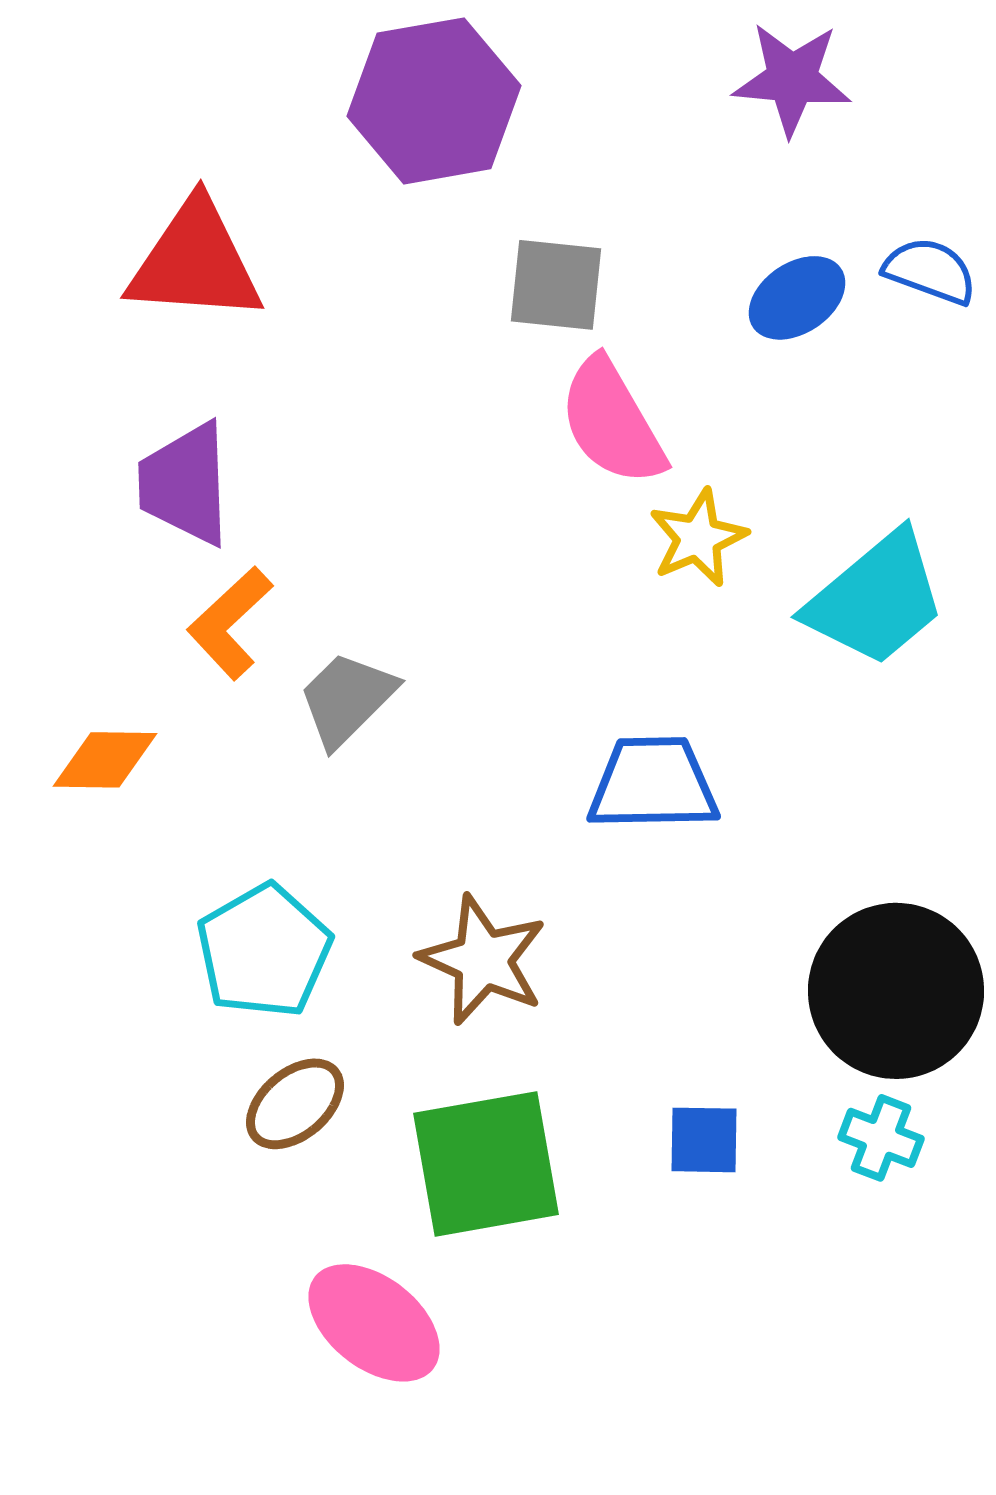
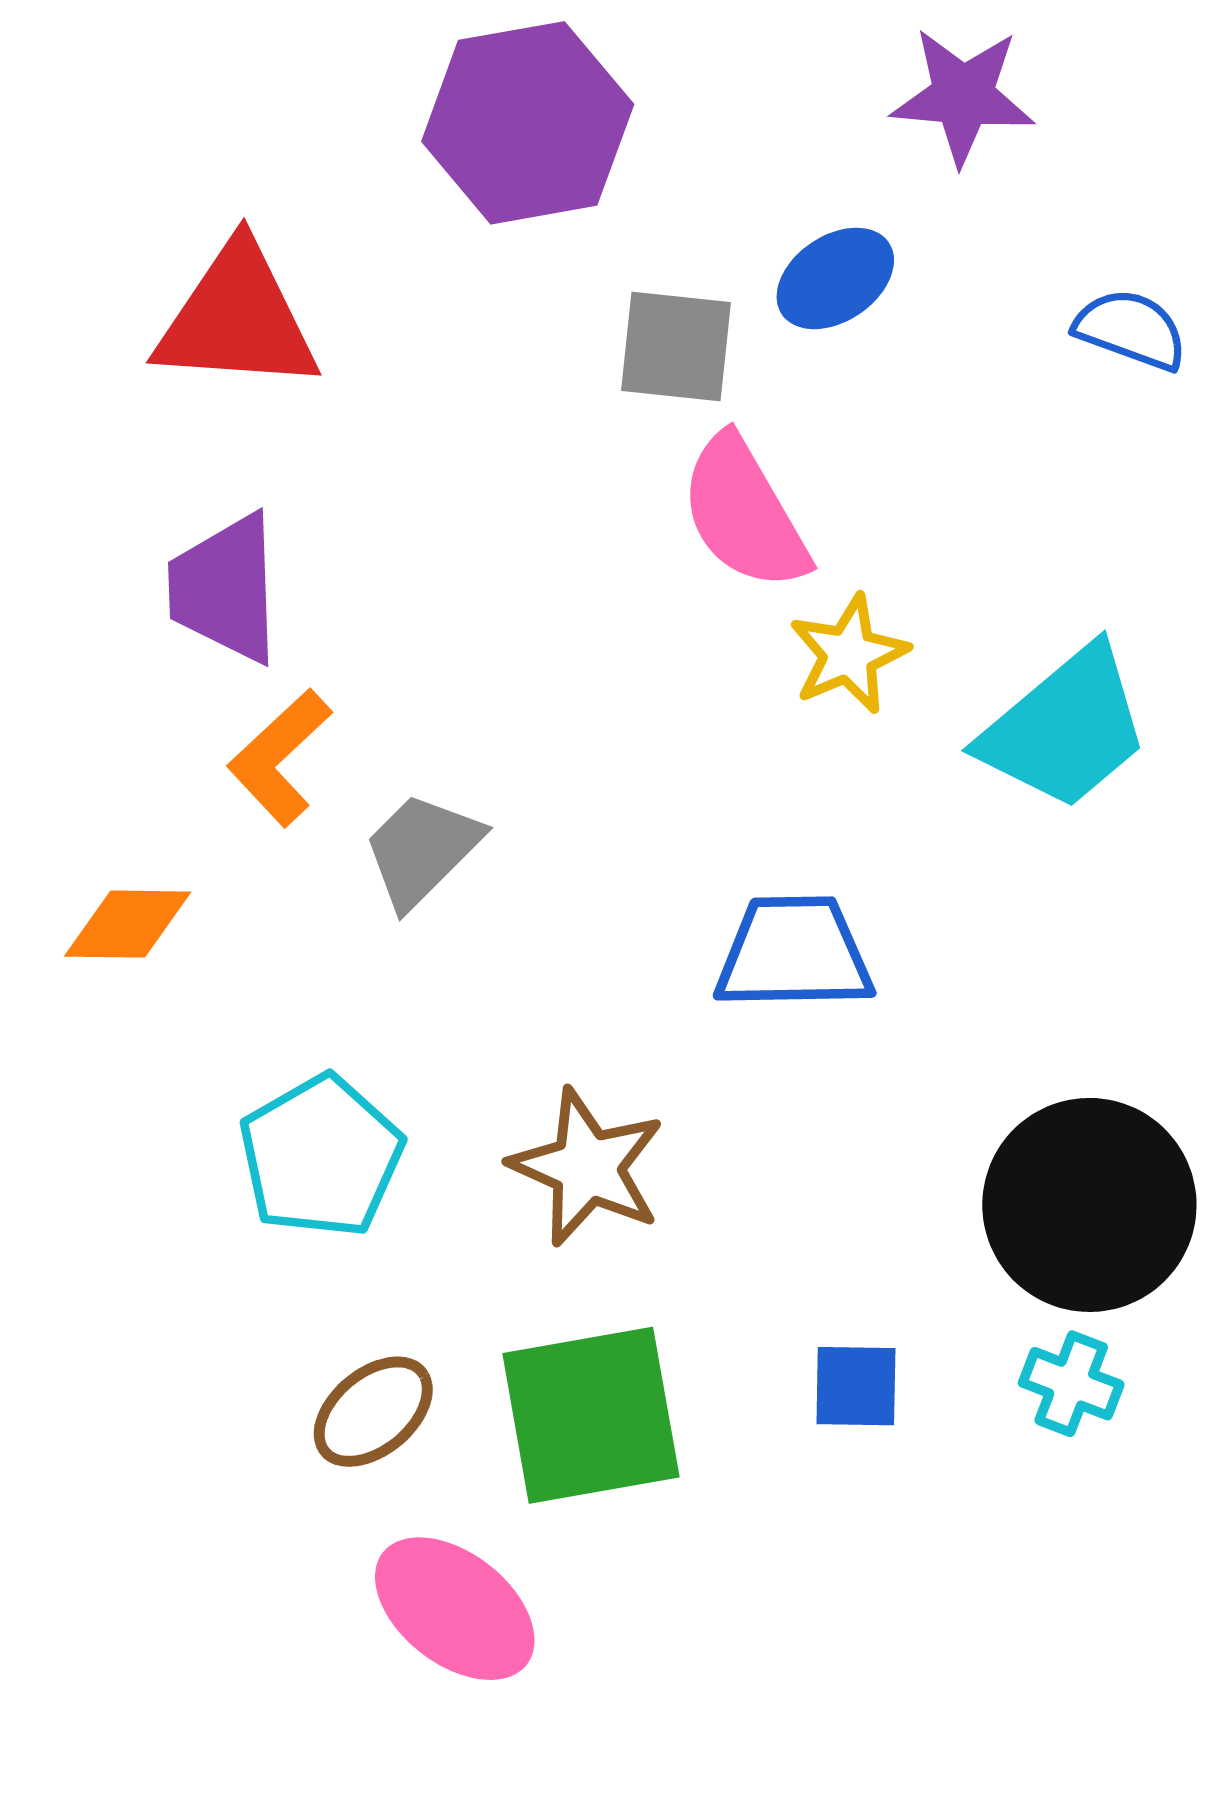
blue ellipse: (797, 298) -> (835, 278), moved
brown ellipse: (295, 1104) -> (373, 1412), moved

